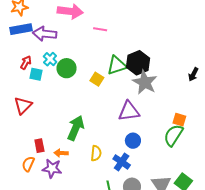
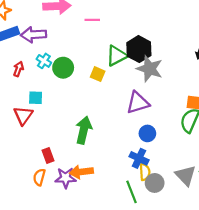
cyan square: (36, 74) -> (36, 98), moved
orange arrow: (61, 153) -> (81, 172), moved, size x1.5
yellow semicircle: (96, 153) -> (145, 172), moved

